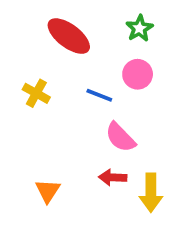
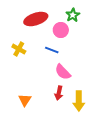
red ellipse: (69, 36) -> (36, 19), turned -55
pink circle: (138, 74) -> (61, 30), moved
red arrow: (113, 177) -> (59, 93), turned -80

